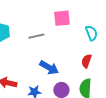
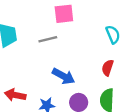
pink square: (62, 18) -> (64, 14), moved

